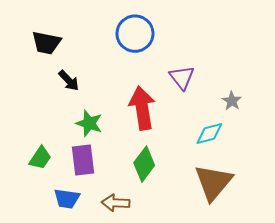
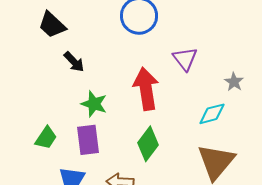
black trapezoid: (46, 43) -> (52, 25), turned 32

